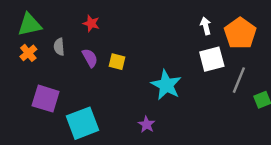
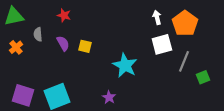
orange cross: (28, 53) -> (16, 47), moved
purple square: (46, 99) -> (23, 95), moved

